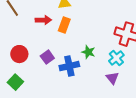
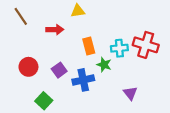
orange rectangle: (64, 25) -> (89, 46), moved, turned -35
cyan cross: (116, 58) -> (119, 48), moved, turned 35
green square: (15, 82) -> (44, 101), moved

